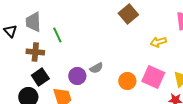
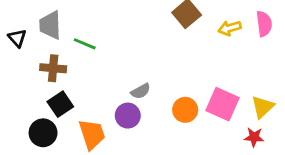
green line: (57, 35) -> (85, 44), turned -42
yellow arrow: (158, 42) -> (230, 28), moved
purple circle: (77, 76) -> (128, 116), moved

